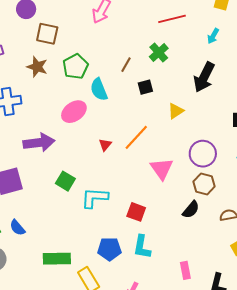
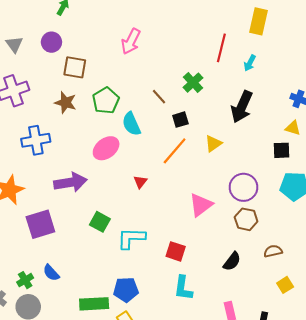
red line: (172, 19) -> (221, 48), moved, turned -60
brown line: (126, 65) -> (159, 97), turned -70
orange line: (136, 137) -> (175, 151), moved
pink triangle: (162, 169) -> (201, 205), turned 30
black semicircle: (191, 210) -> (232, 261), moved
blue pentagon: (109, 249) -> (126, 290), moved

